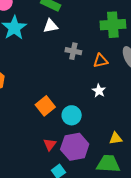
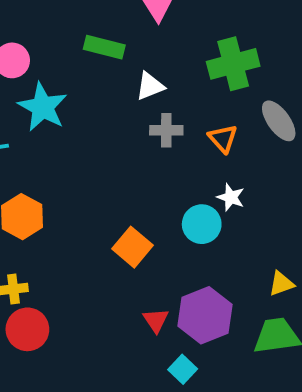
white triangle: (51, 26) -> (150, 86), moved
orange triangle: (101, 61) -> (223, 138), turned -49
cyan circle: (72, 115) -> (202, 224), moved

